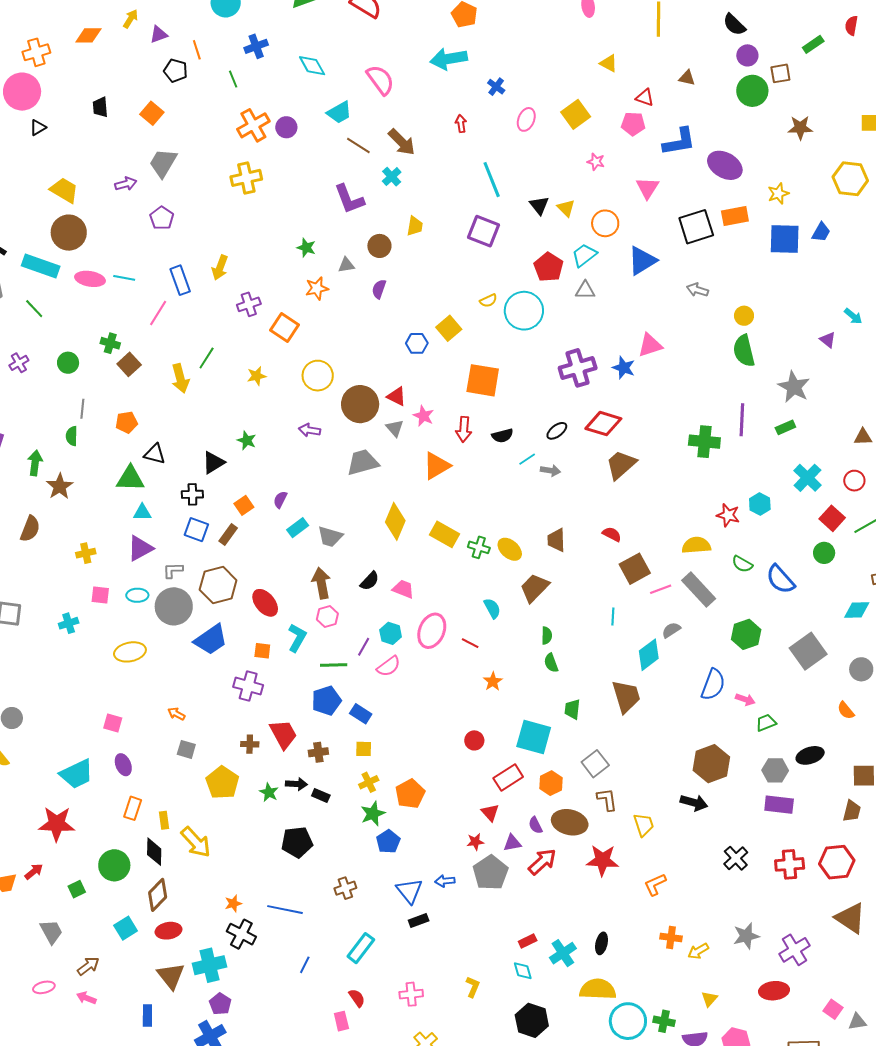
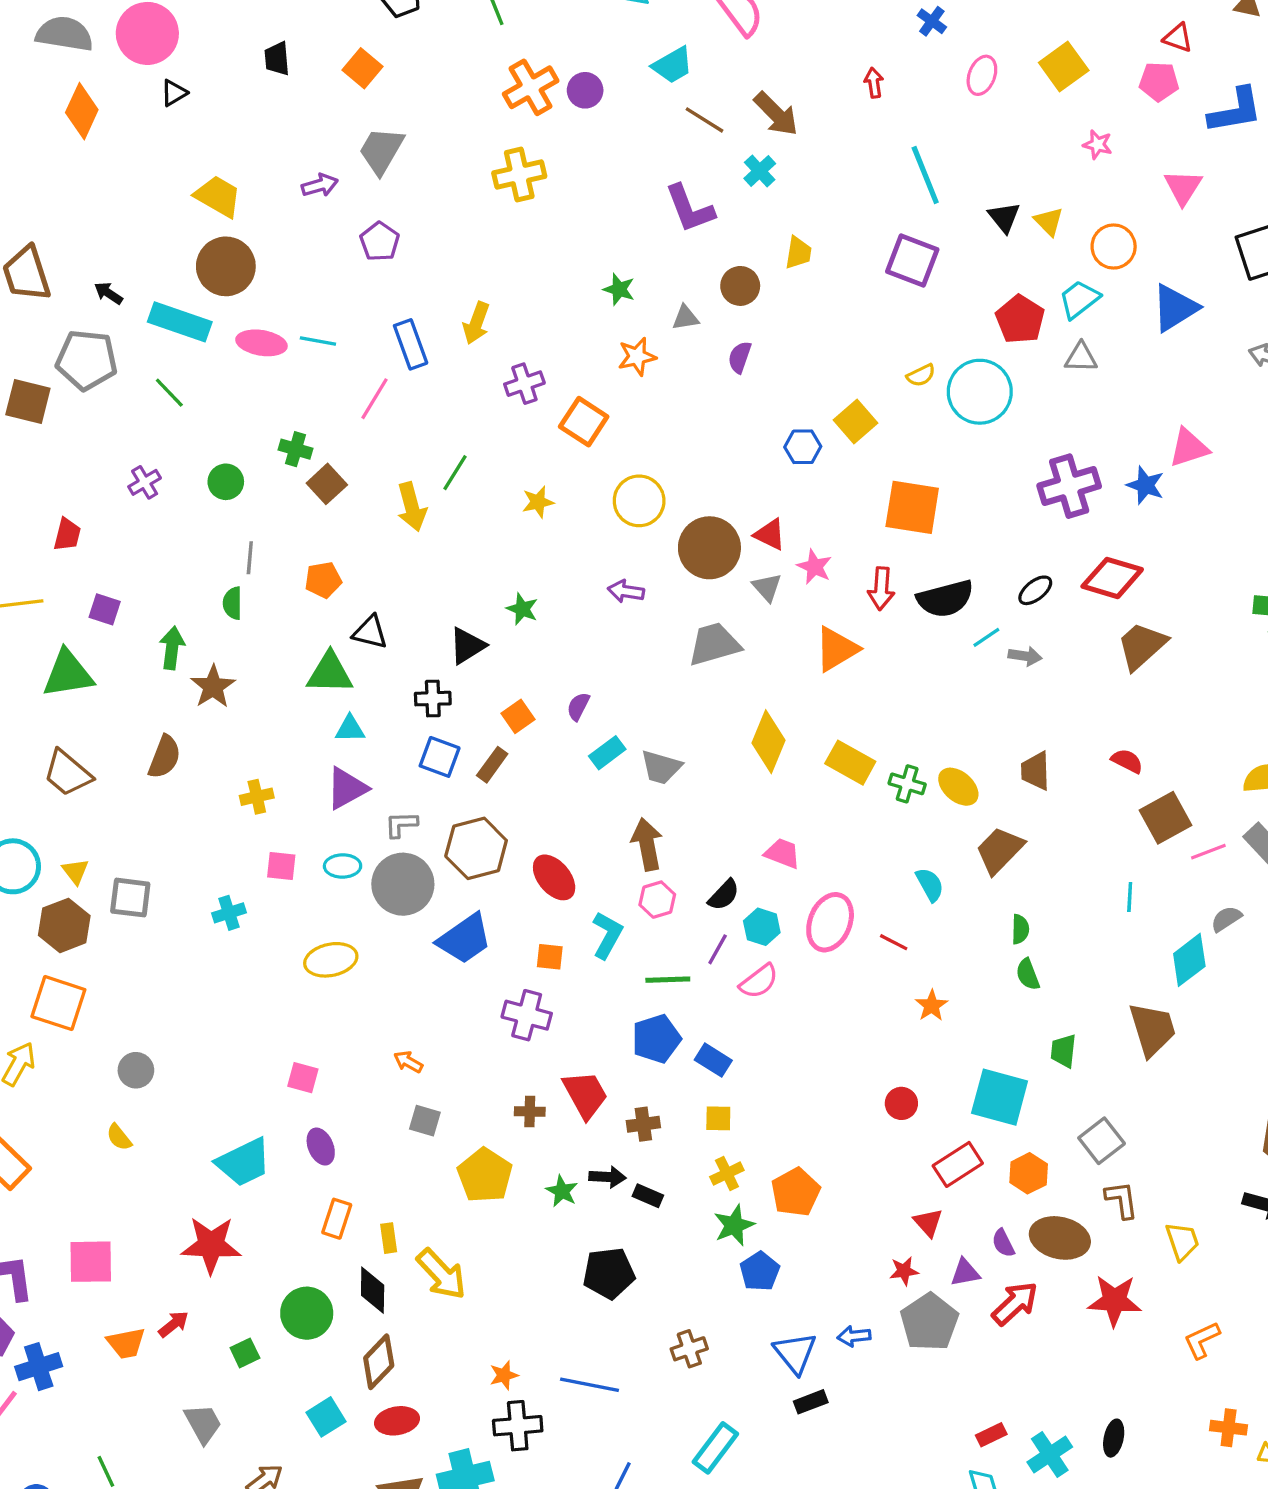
black semicircle: (502, 436) -> (945, 599), size x1.6
black semicircle: (370, 581) -> (724, 895), moved
black cross: (241, 934) -> (518, 1426), turned -32

